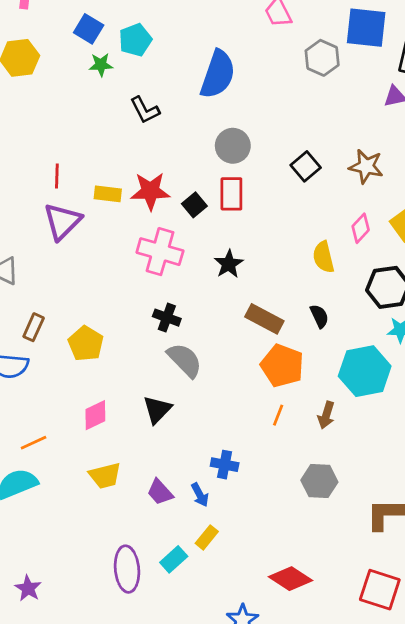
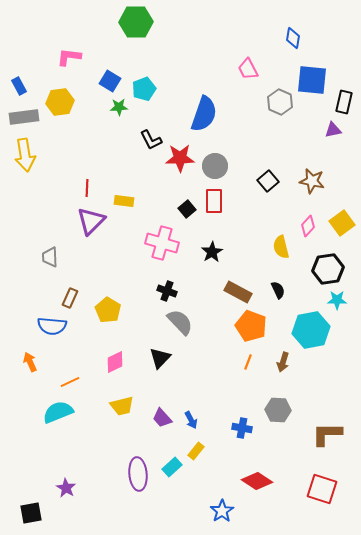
red star: (150, 191) -> (180, 158), moved
blue cross: (225, 465) -> (242, 428), moved

